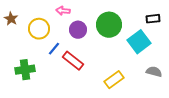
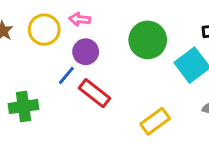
yellow circle: (39, 29) -> (44, 30), moved
purple circle: (78, 30) -> (86, 52), moved

